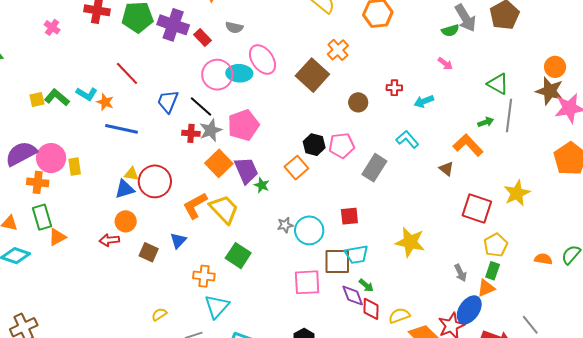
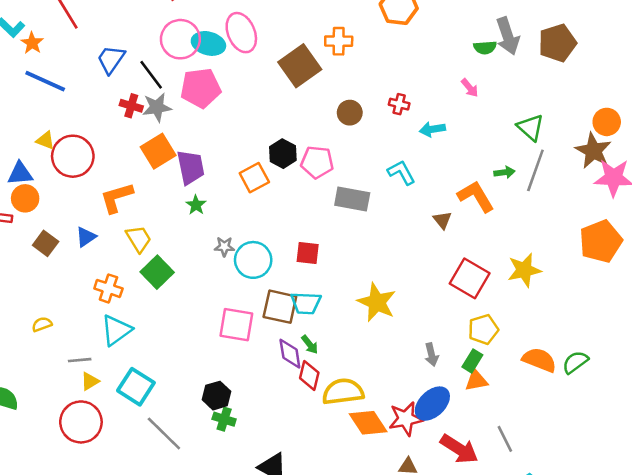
orange cross: (338, 50) -> (339, 41), turned 30
pink pentagon: (243, 125) -> (201, 88), moved
gray rectangle: (374, 168) -> (352, 199), turned 56
green star: (262, 185) -> (196, 205), moved
blue triangle: (125, 189) -> (20, 174), moved
yellow trapezoid: (224, 209) -> (139, 239), moved, size x0.7
orange semicircle: (543, 259) -> (539, 360), size x1.5
orange triangle: (486, 288) -> (476, 380), moved
yellow semicircle: (399, 316) -> (343, 392), size x1.5

